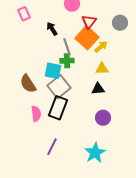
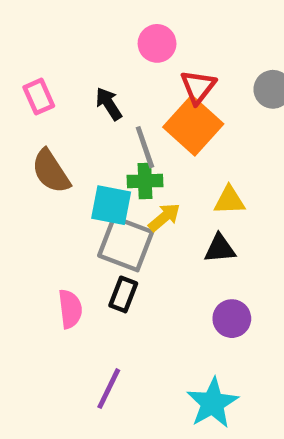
pink rectangle: (24, 14) -> (39, 97), moved
yellow arrow: (101, 47) -> (164, 217), moved
brown semicircle: (28, 84) -> (51, 171), moved
gray square: (59, 87) -> (126, 244), turned -30
black rectangle: (58, 108) -> (123, 294), size x0.6

